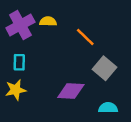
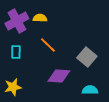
orange line: (85, 37) -> (48, 45), moved
yellow star: (16, 90) -> (13, 87), moved

